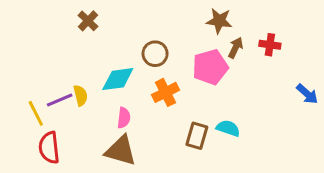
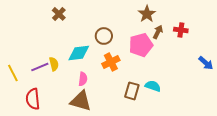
brown star: (219, 21) -> (147, 14), turned 30
yellow line: (36, 113) -> (13, 73), moved

